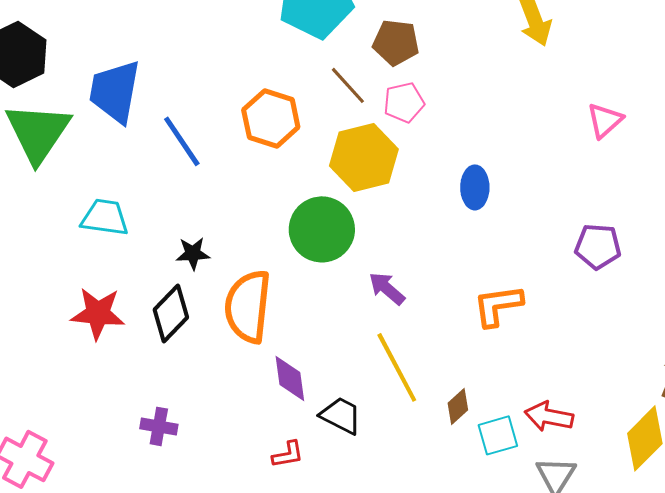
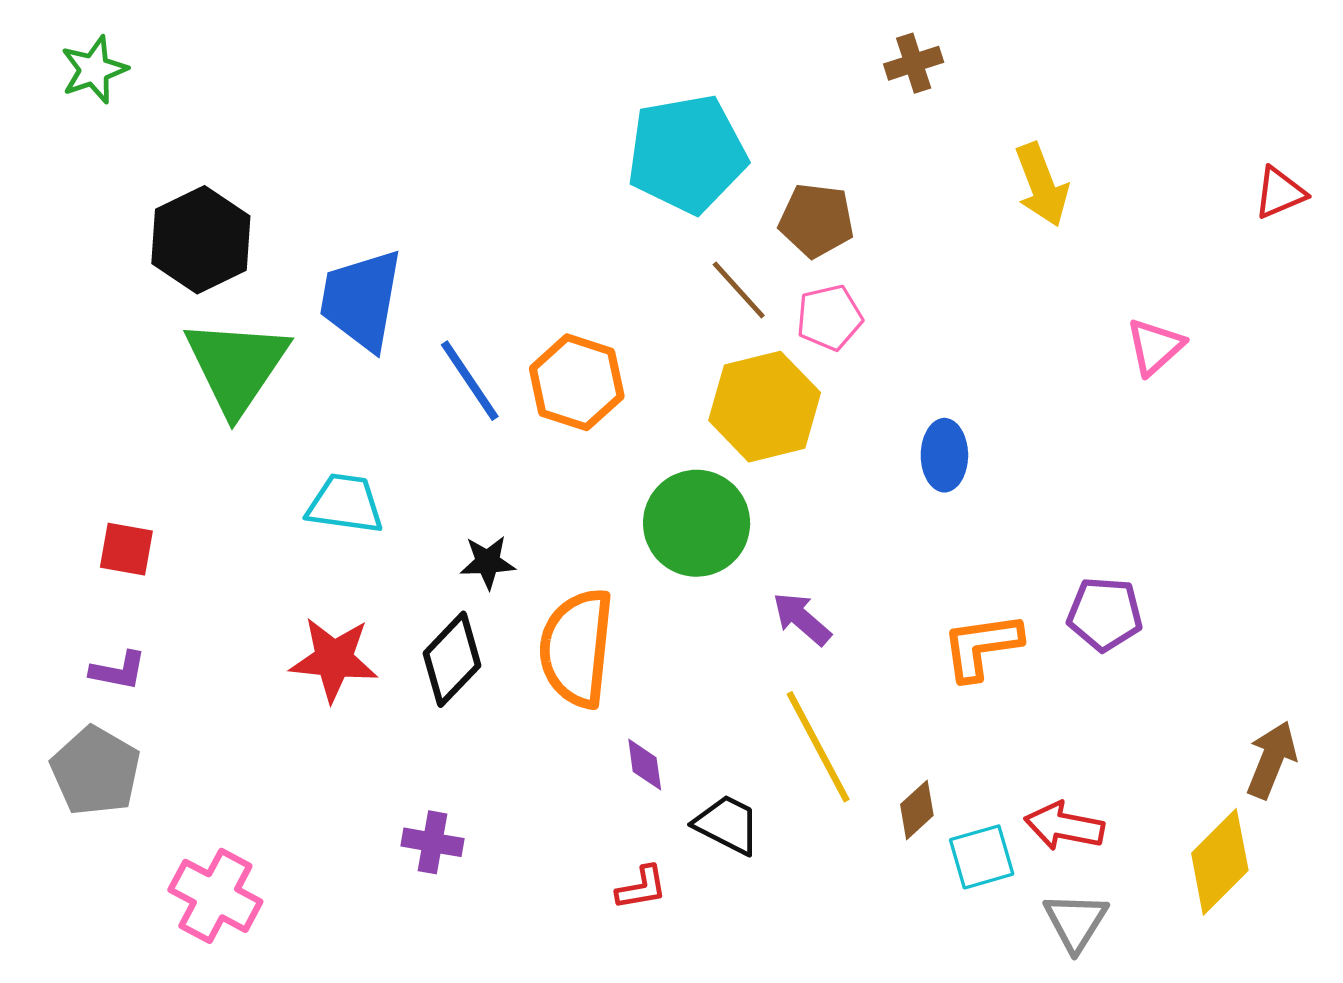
orange hexagon: (271, 118) -> (577, 382), moved
purple pentagon: (598, 246) -> (1105, 614), moved
purple diamond: (290, 378) -> (645, 765), size x0.7

